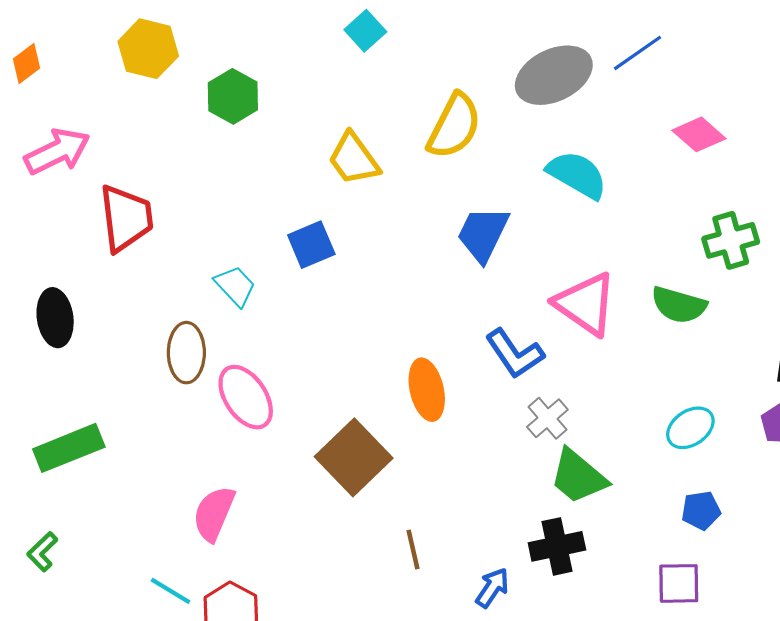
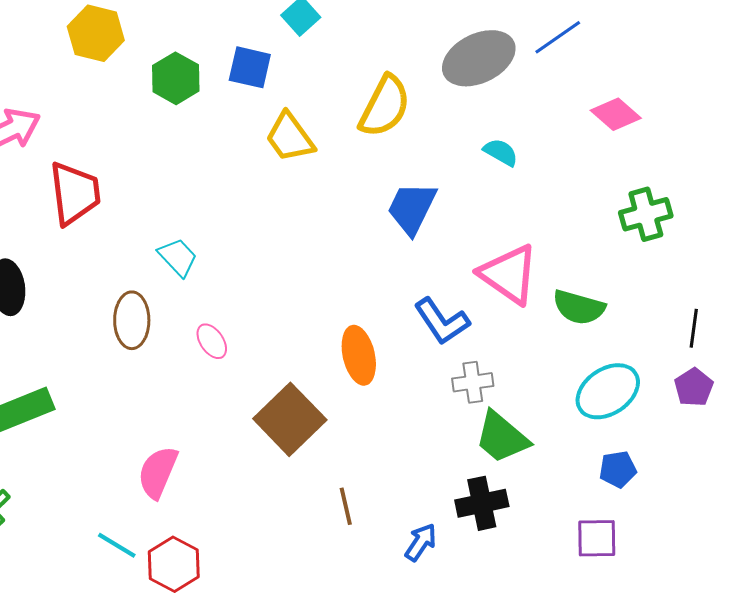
cyan semicircle: (577, 175) -> (501, 152), size x0.6
blue square: (311, 245) -> (250, 67), moved, turned 36
green semicircle: (679, 305) -> (579, 307), moved
pink ellipse: (246, 397) -> (212, 341), moved, size x0.6
gray cross: (547, 418) -> (473, 382), turned 33
cyan ellipse: (690, 428) -> (608, 391), size x1.4

